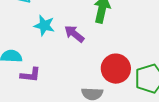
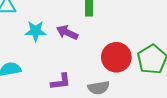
purple L-shape: (30, 75) -> (61, 82), moved

